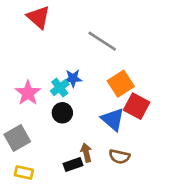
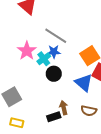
gray line: (102, 41) -> (56, 36), moved
pink star: (28, 93) -> (27, 51), moved
black circle: (62, 113) -> (54, 74), moved

